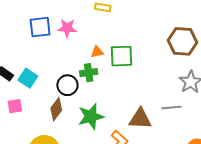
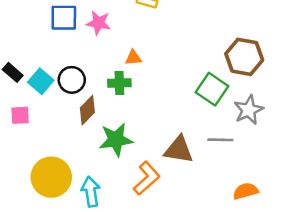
green square: (121, 56) -> (212, 89), moved, turned 30
black circle: (67, 85) -> (72, 80), moved
brown diamond: (56, 109) -> (87, 110), moved

